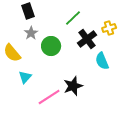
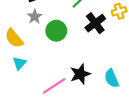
cyan semicircle: (102, 61) -> (112, 78), moved
cyan triangle: (25, 77) -> (19, 63), moved

